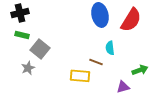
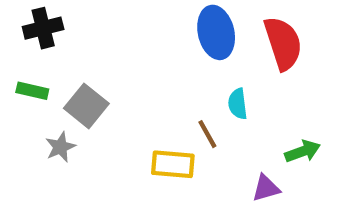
red semicircle: (131, 20) -> (283, 43), turned -50
green rectangle: (22, 35) -> (32, 91), moved
brown line: (96, 62) -> (207, 134), turned 40

